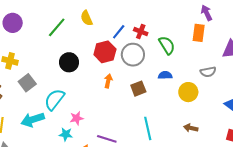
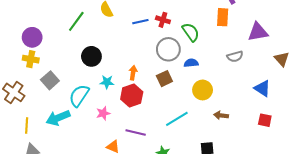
purple circle: (13, 23) -> (32, 37), moved
blue line: (119, 32) -> (140, 22), turned 42
red hexagon: (105, 52) -> (132, 96), moved
gray circle: (133, 55) -> (168, 49), moved
yellow circle: (188, 92) -> (203, 90), moved
cyan line: (148, 128) -> (177, 119), turned 75
cyan star: (66, 134) -> (107, 82), moved

